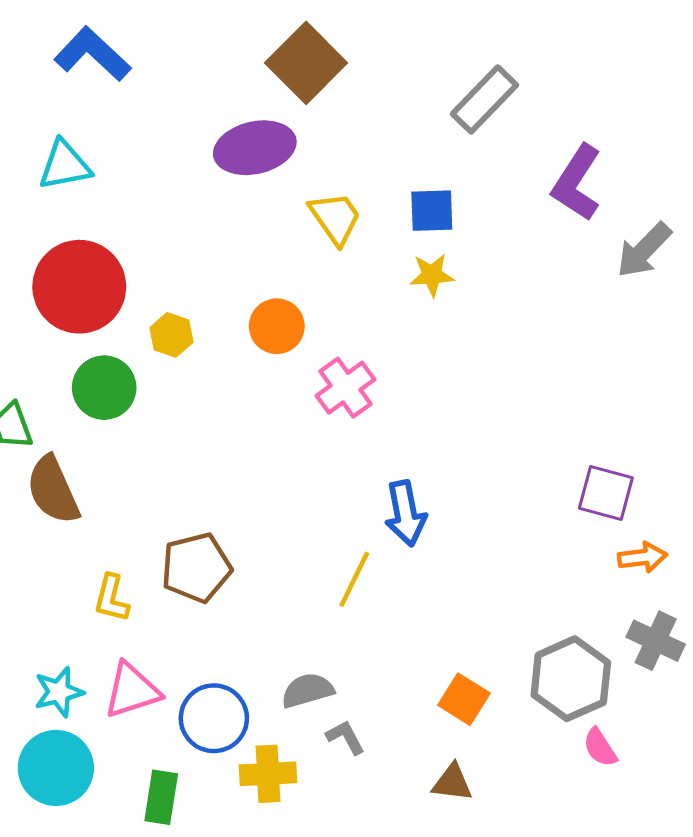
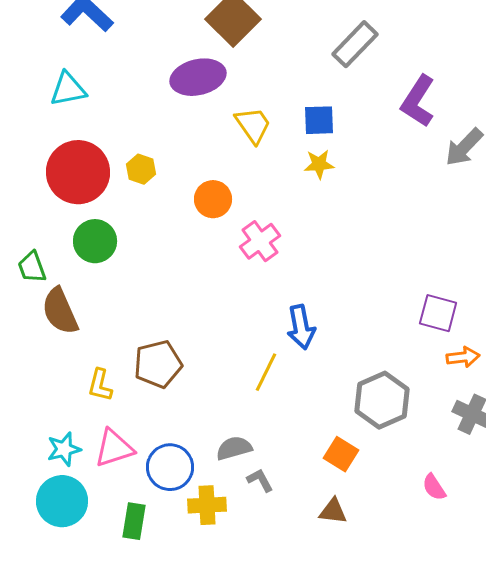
yellow hexagon: (171, 335) -> (141, 169), moved
gray hexagon: (571, 679) -> (382, 400), moved

